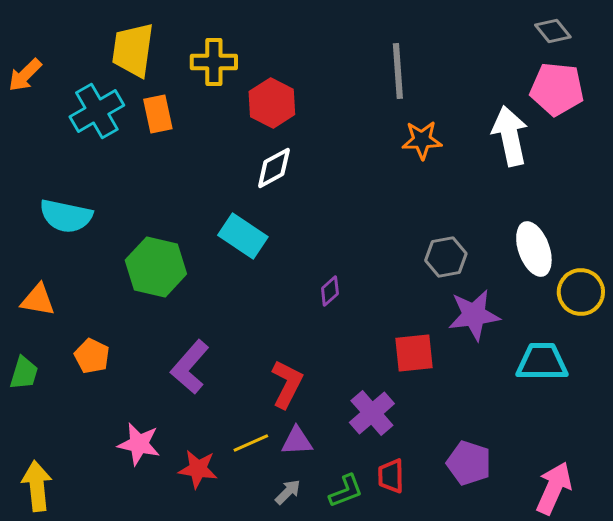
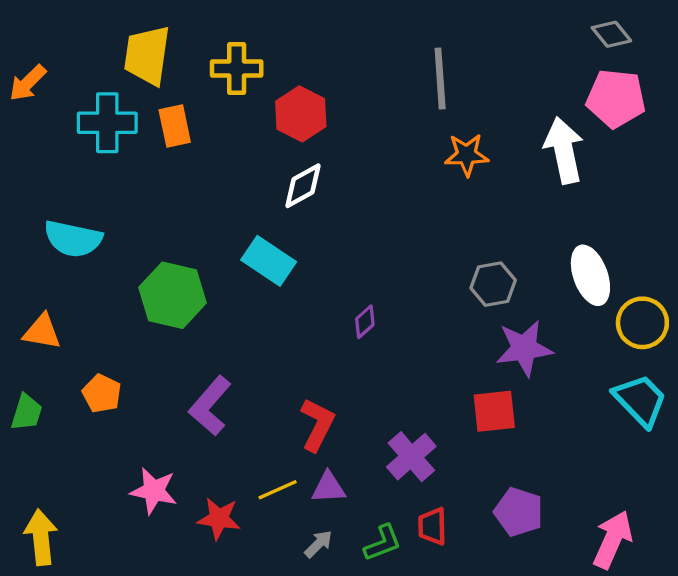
cyan cross: (97, 111) -> (107, 123), turned 30
red square: (414, 353) -> (494, 411), moved
cyan trapezoid: (542, 362) -> (640, 400), moved, turned 46

